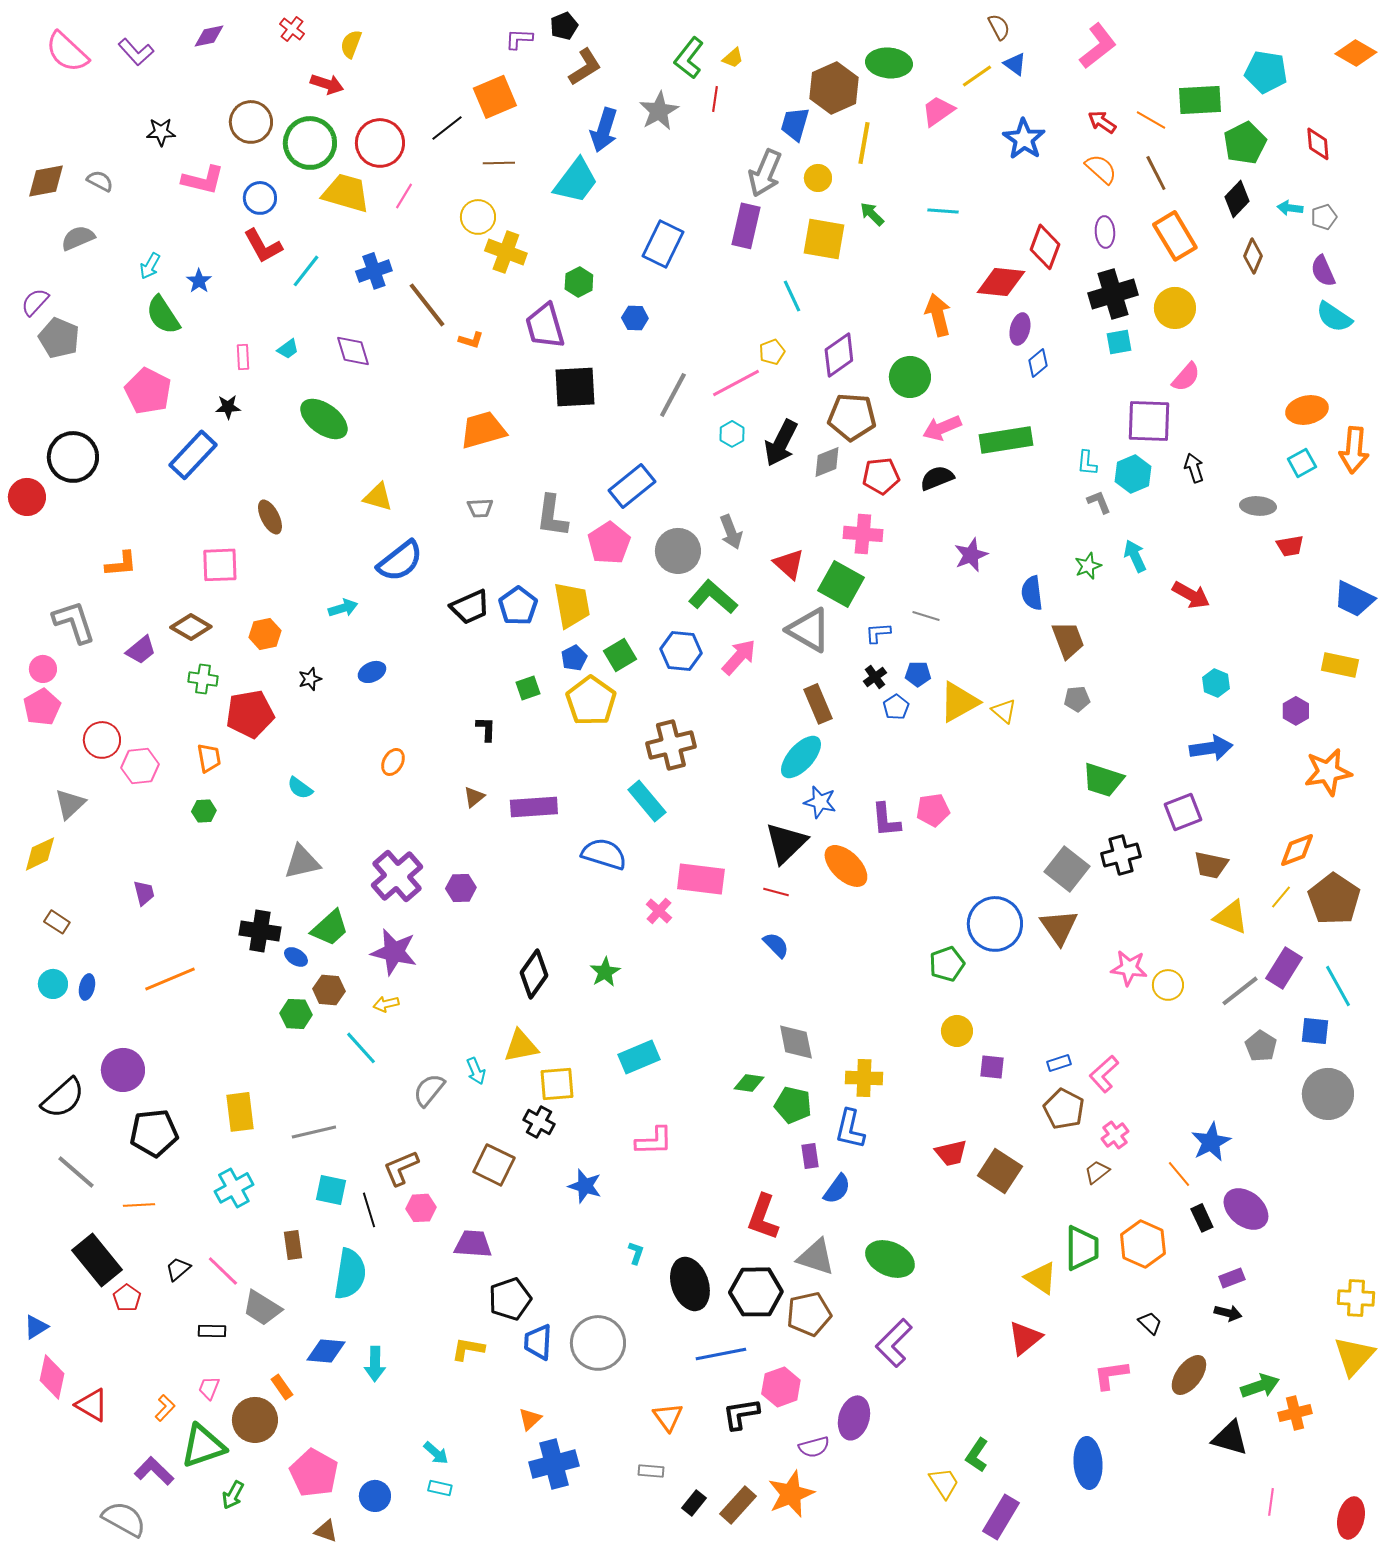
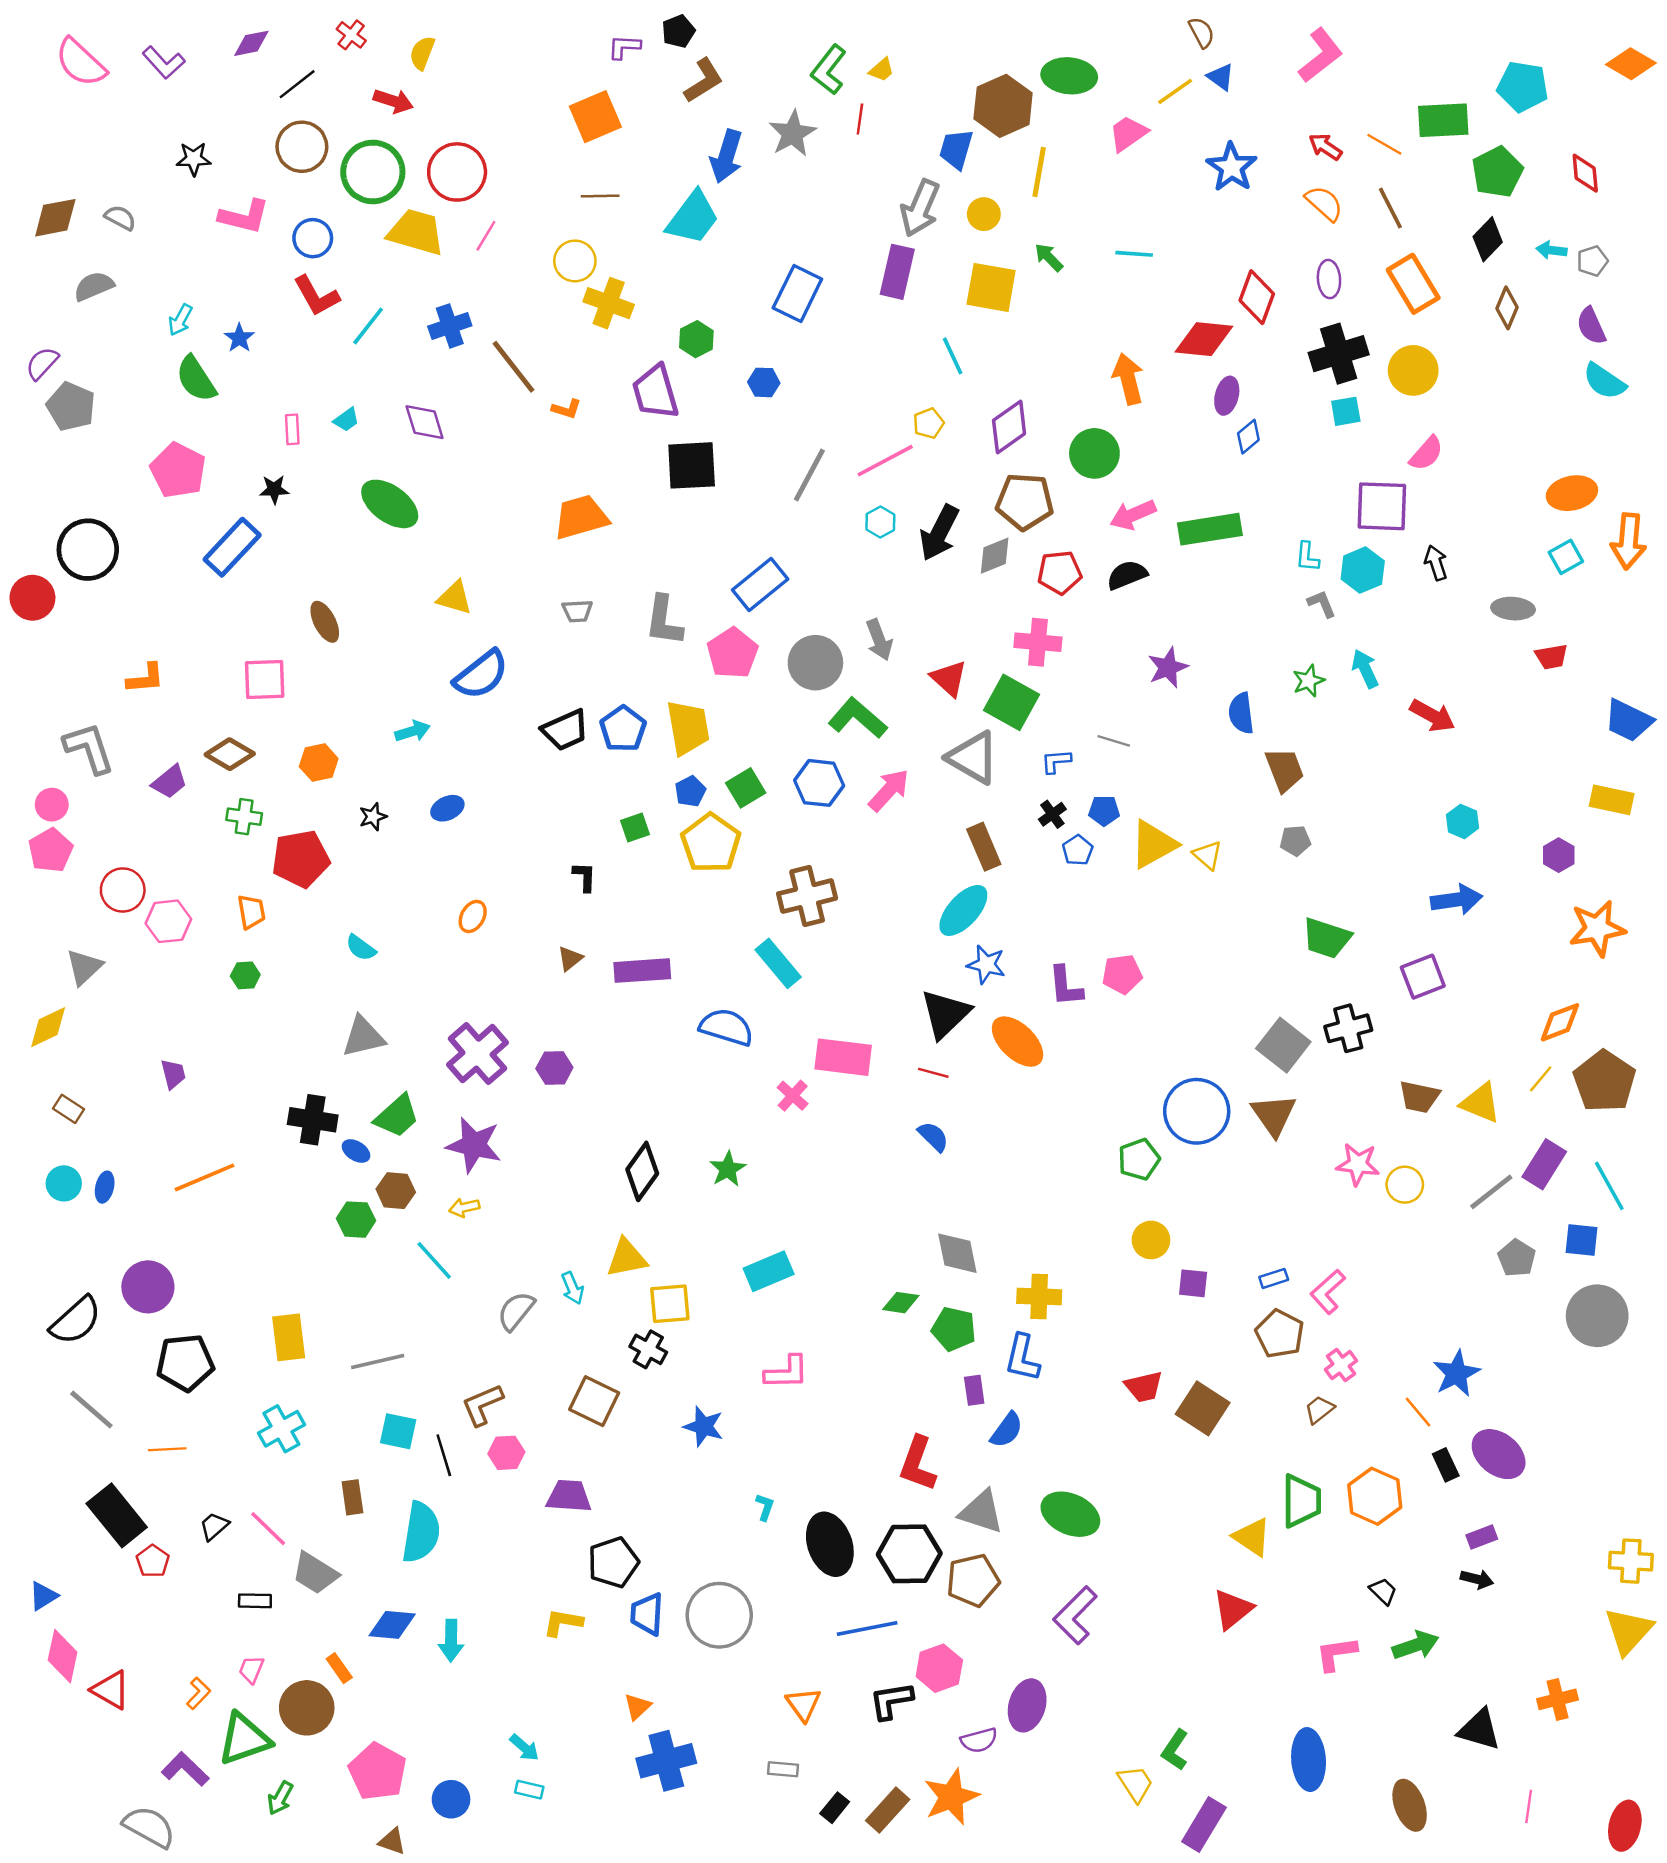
black line: (447, 128) -> (297, 84), moved
brown trapezoid: (1211, 865) -> (1419, 1097), moved
brown ellipse: (1189, 1375) -> (1410, 1805), moved, turned -57
green arrow: (1260, 1386) -> (1416, 1645), moved

